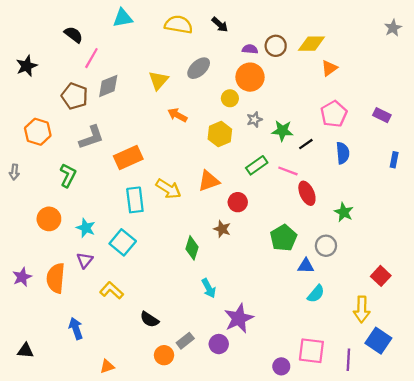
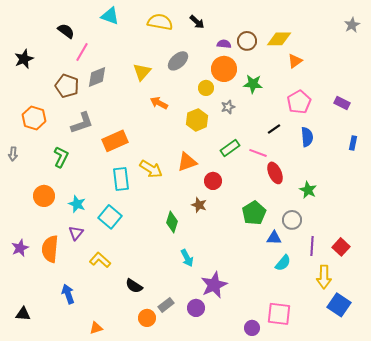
cyan triangle: (123, 18) -> (110, 16), turned 30
green star: (282, 131) -> (253, 84), moved
purple line: (348, 360) -> (312, 246), moved

